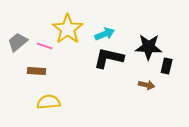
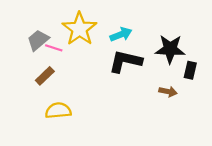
gray trapezoid: (18, 42) -> (38, 40), moved
brown rectangle: (37, 71) -> (45, 76), turned -48

